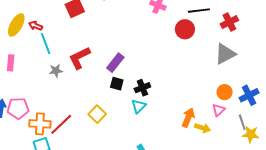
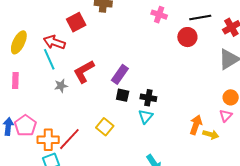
red arrow: (35, 26) -> (54, 42), moved, size x1.5
black cross: (142, 88) -> (148, 98), turned 35
pink pentagon: (18, 108) -> (25, 126), turned -30

